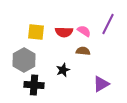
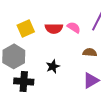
yellow square: (36, 32) -> (26, 28), turned -30
brown semicircle: (83, 51) -> (90, 52), moved

